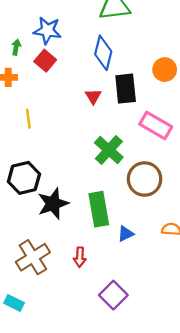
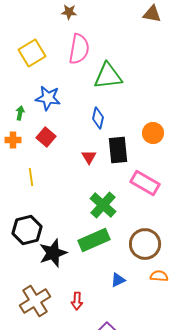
blue diamond: (103, 53) -> (98, 118), size x0.7
red square: (45, 61) -> (46, 137), moved
brown circle: (145, 179) -> (145, 244), moved
green rectangle: (99, 209) -> (94, 240), moved, turned 76

